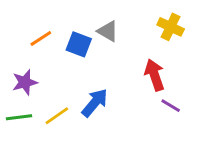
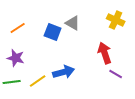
orange line: (41, 39) -> (18, 28), moved
purple star: (25, 82) -> (16, 58), turned 30
blue arrow: (95, 103) -> (64, 72), turned 35

